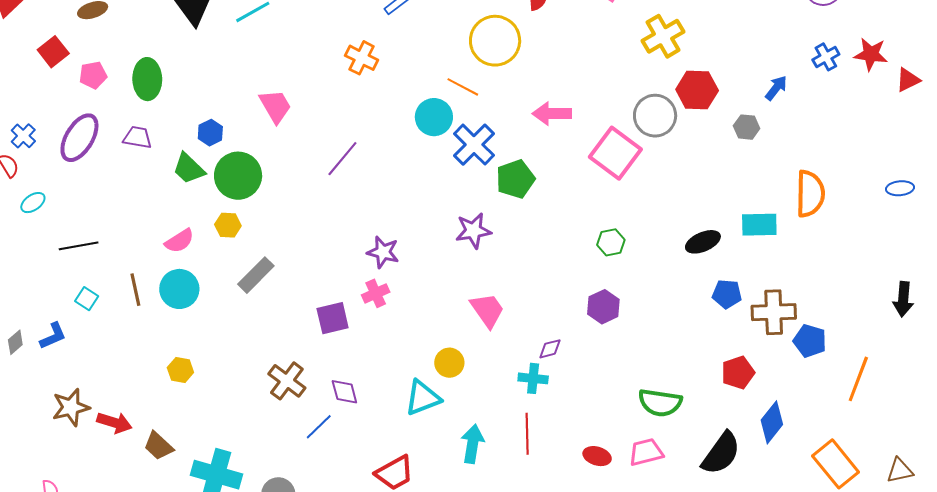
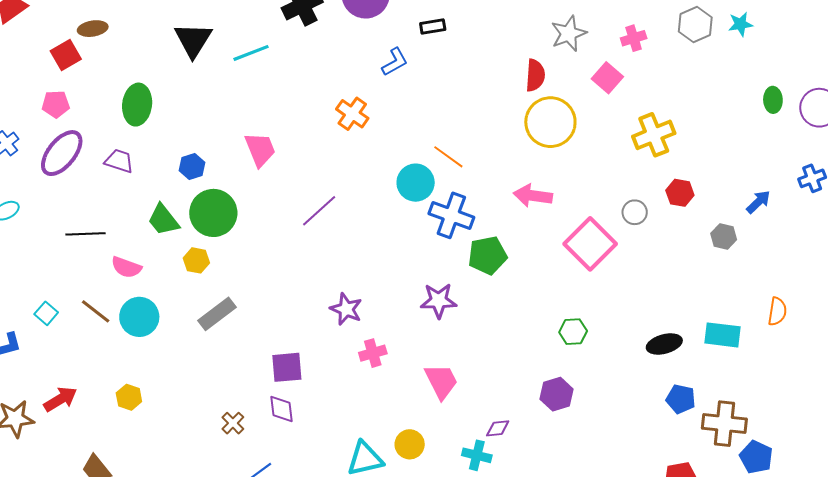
yellow circle: (495, 41) -> (550, 122), moved
red square: (53, 52) -> (66, 55), moved
pink pentagon: (93, 75) -> (56, 104), moved
red hexagon: (697, 90) -> (680, 193), size x0.7
gray circle: (655, 116) -> (635, 212), size x0.6
blue cross: (474, 145) -> (451, 215), turned -33
green trapezoid: (189, 169) -> (163, 220), moved
orange semicircle: (810, 194) -> (777, 311), size x0.6
pink semicircle: (179, 241) -> (126, 267), moved, turned 44
black line: (79, 246) -> (86, 234), moved
brown line: (135, 290) -> (96, 311), turned -48
pink cross: (376, 293) -> (373, 353), moved
yellow circle: (449, 363) -> (410, 444), moved
brown cross: (287, 381) -> (233, 423), size x0.6
purple diamond: (344, 392) -> (282, 409), moved
red arrow: (114, 423) -> (60, 399), moved, turned -56

